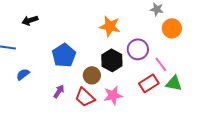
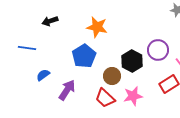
orange star: (110, 26) -> (97, 27), moved
purple arrow: (59, 91) -> (67, 90), moved, size x1.5

